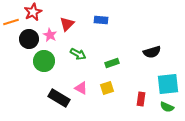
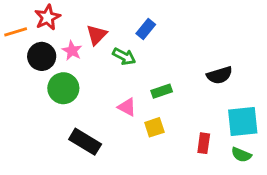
blue rectangle: (101, 20) -> (146, 29), turned -56
green arrow: (78, 54) -> (124, 56), moved
pink triangle: (81, 88) -> (127, 107), moved

